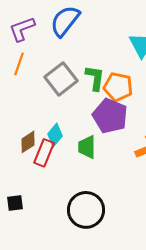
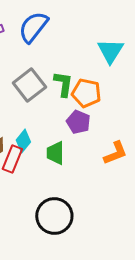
purple pentagon: (110, 116) -> (78, 122), size x0.7

